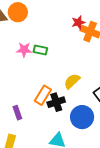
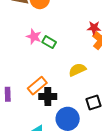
yellow semicircle: (72, 81) -> (77, 70), moved

